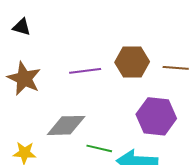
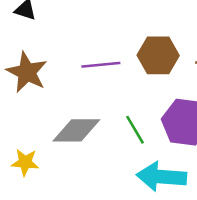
green line: (99, 148) -> (135, 130), moved, turned 45

